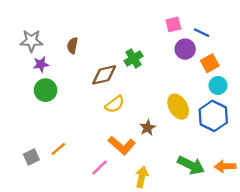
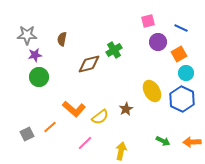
blue line: (202, 33) -> (181, 28), moved
yellow semicircle: (115, 104) -> (100, 117), moved
orange L-shape: (122, 145) -> (74, 109), moved
green arrow: (191, 165) -> (163, 141), size x0.6

